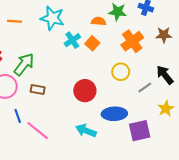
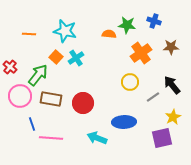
cyan cross: (72, 40) -> (76, 58), moved
orange square: (92, 43) -> (56, 57), moved
brown rectangle: (38, 90) -> (51, 99), size x1.5
red circle: (85, 91) -> (83, 103), moved
pink line: (38, 131) -> (51, 138), turned -35
purple square: (140, 131) -> (162, 138), moved

